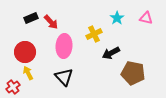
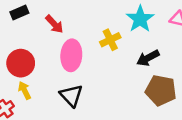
black rectangle: (31, 18) -> (19, 12), moved
cyan star: (117, 18) -> (140, 19), size x1.5
black arrow: (111, 53) -> (148, 58), moved

